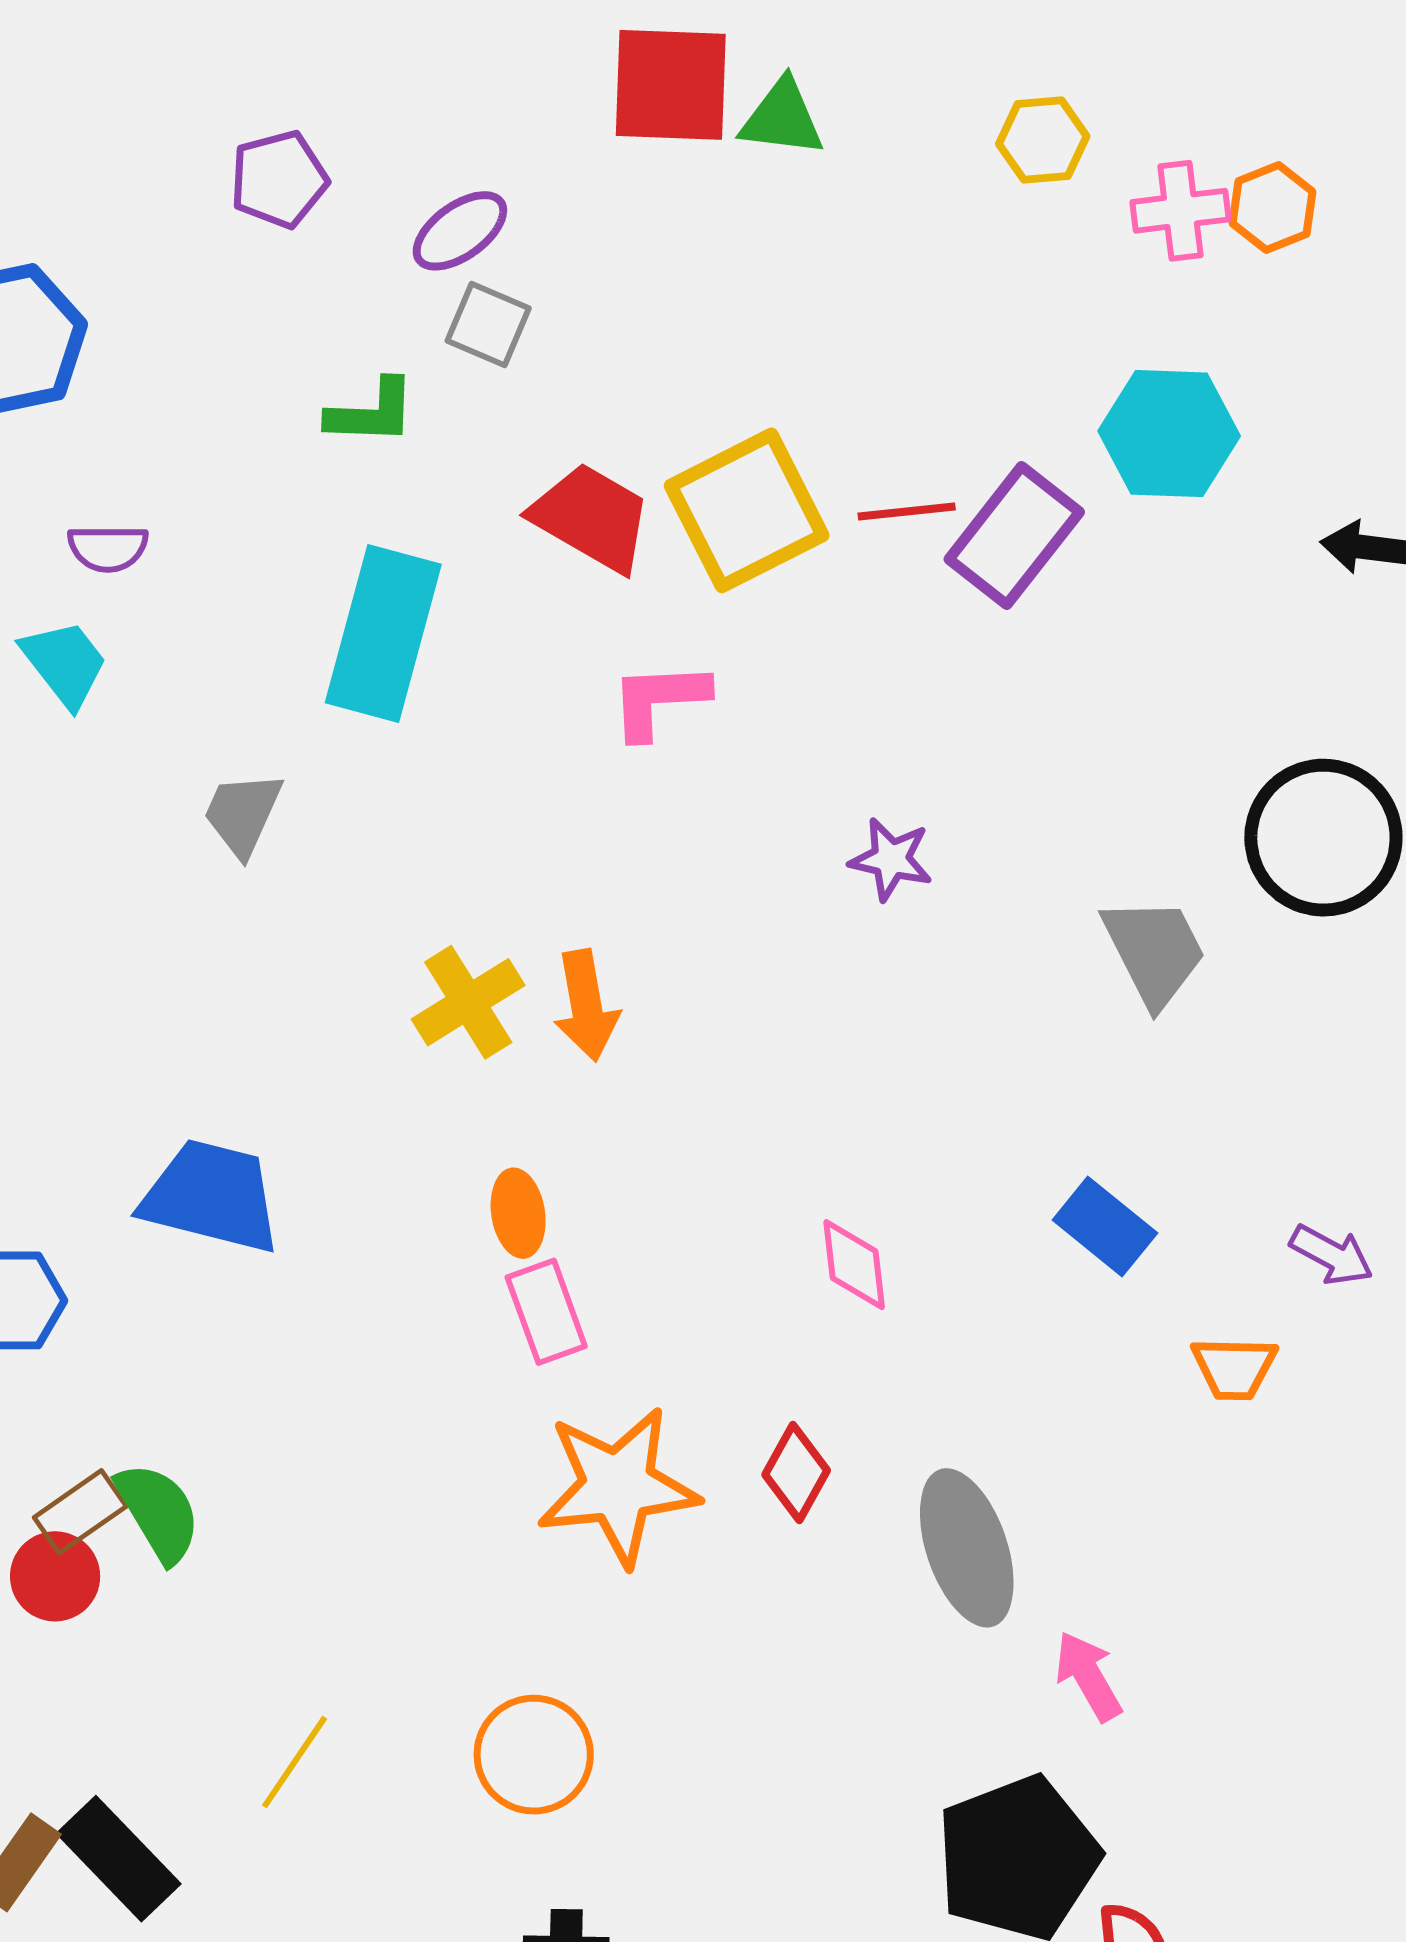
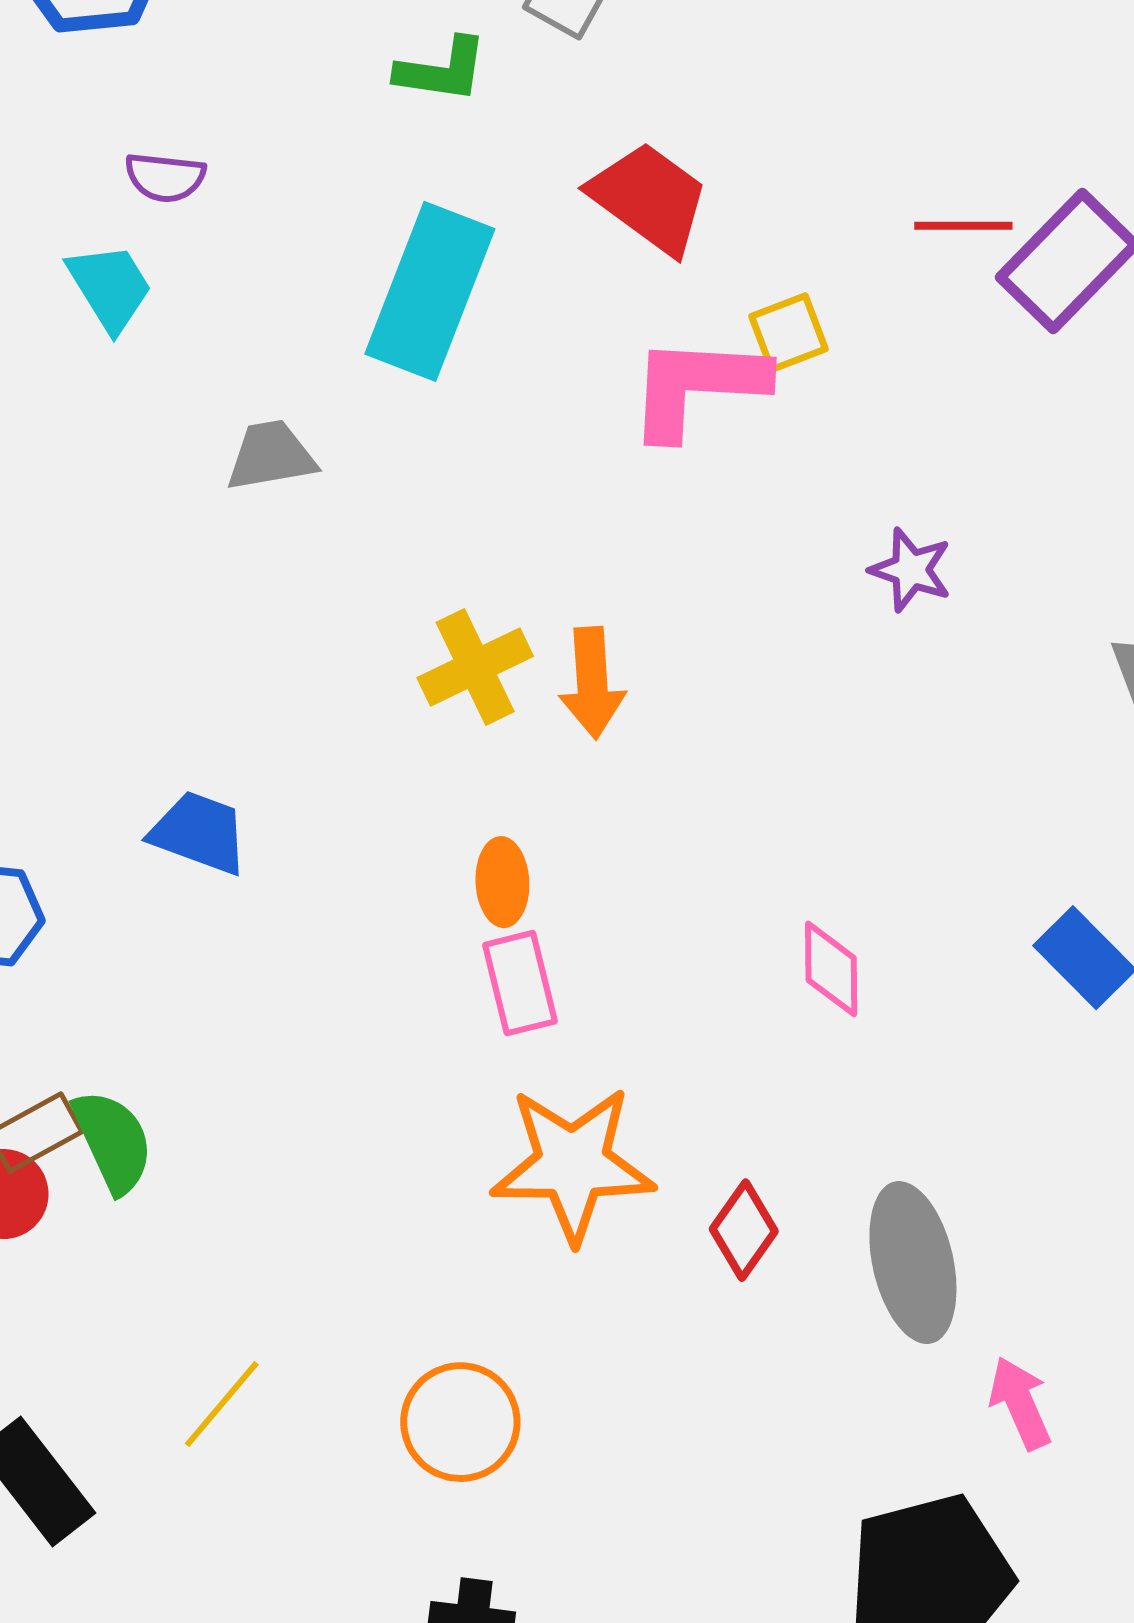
yellow square: (747, 510) -> (789, 333), moved, size x0.5
pink L-shape: (659, 700) -> (697, 387), size x1.4
gray trapezoid: (243, 814) -> (271, 456), turned 50
blue trapezoid: (211, 1196) -> (199, 833), size x0.7
red diamond: (796, 1473) -> (744, 1230), moved

